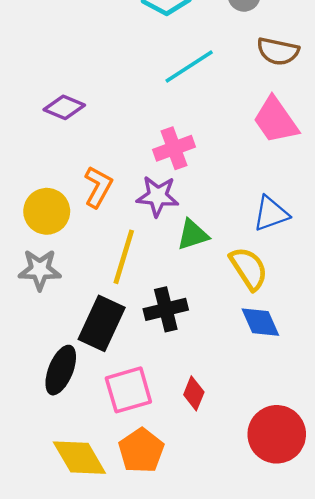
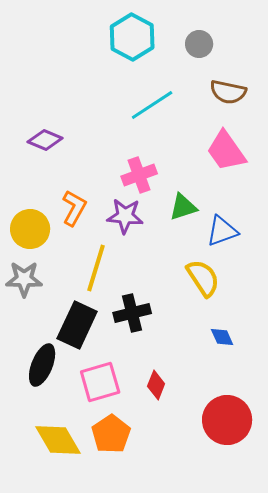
green triangle: (193, 235) -> (183, 207), moved
blue diamond: (260, 322) -> (222, 337), moved, size x0.7

